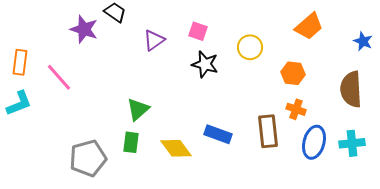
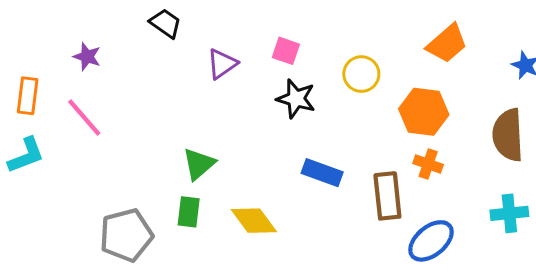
purple star: (84, 29) -> (87, 57), moved, size x0.7
orange hexagon: (293, 73) -> (424, 112), size x1.4
blue rectangle: (218, 134) -> (322, 173), moved
blue ellipse: (314, 142) -> (431, 241), moved, turned 36

